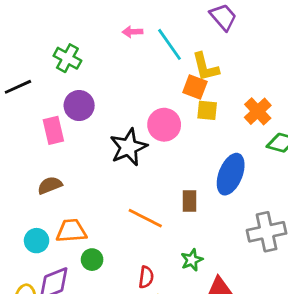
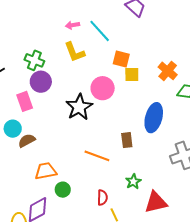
green cross: (67, 58) -> (34, 60), moved
yellow L-shape: (205, 67) -> (75, 52), moved
cyan circle: (37, 241) -> (13, 129), moved

